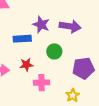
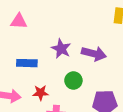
blue rectangle: (22, 39) -> (27, 63), moved

